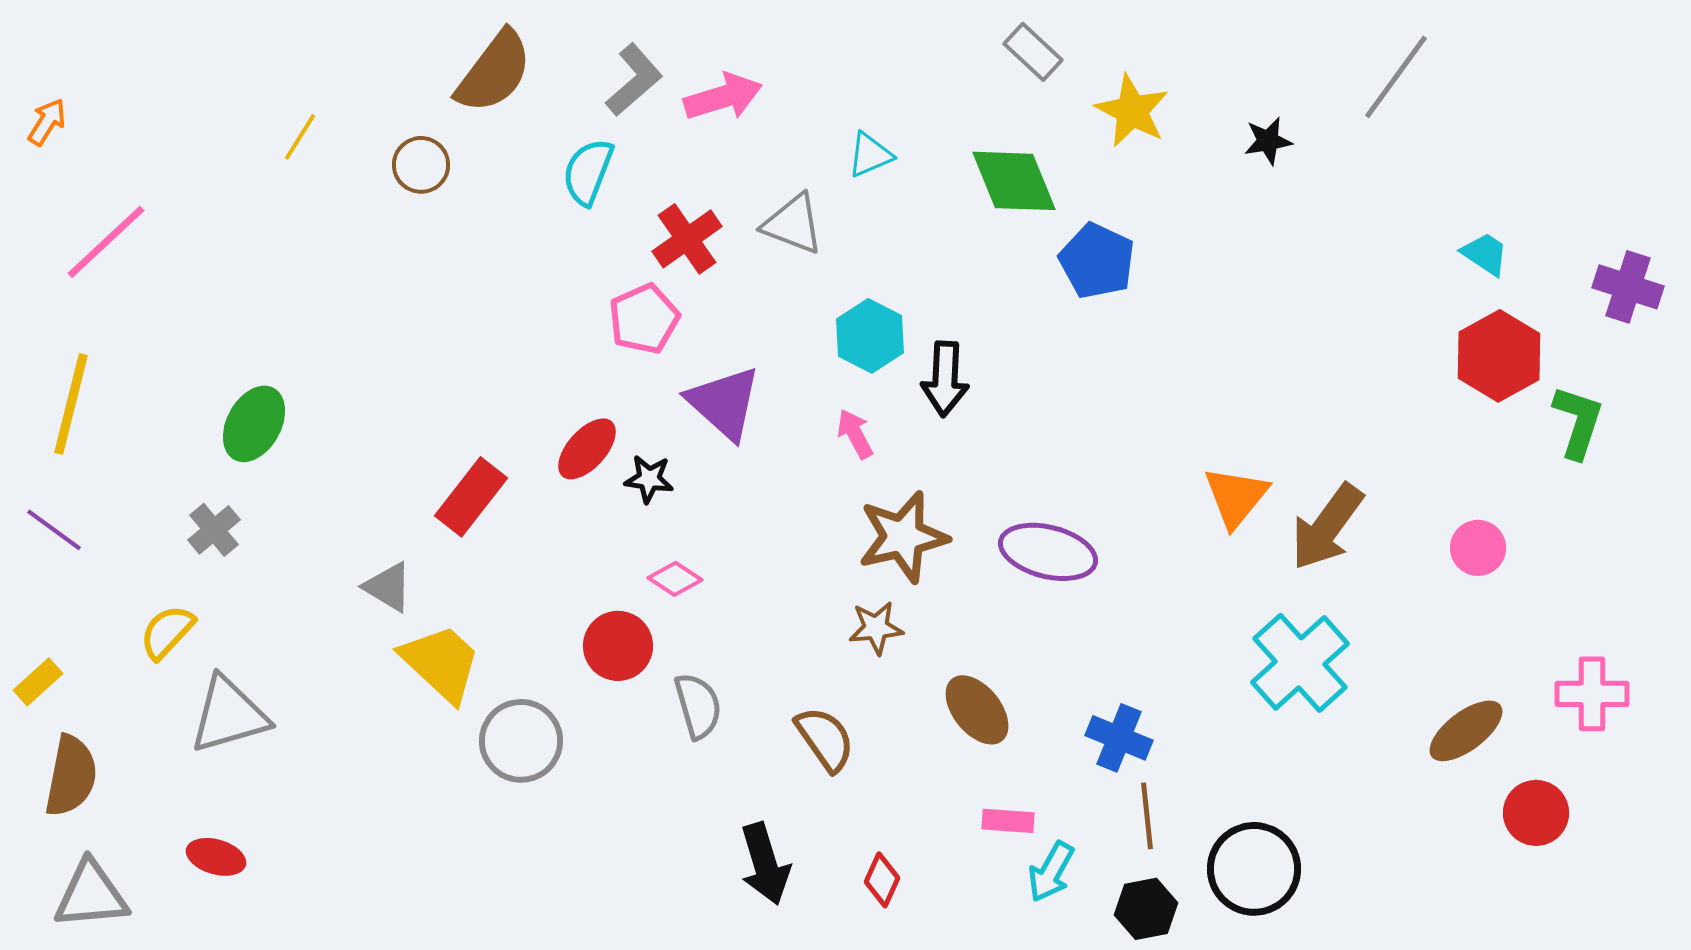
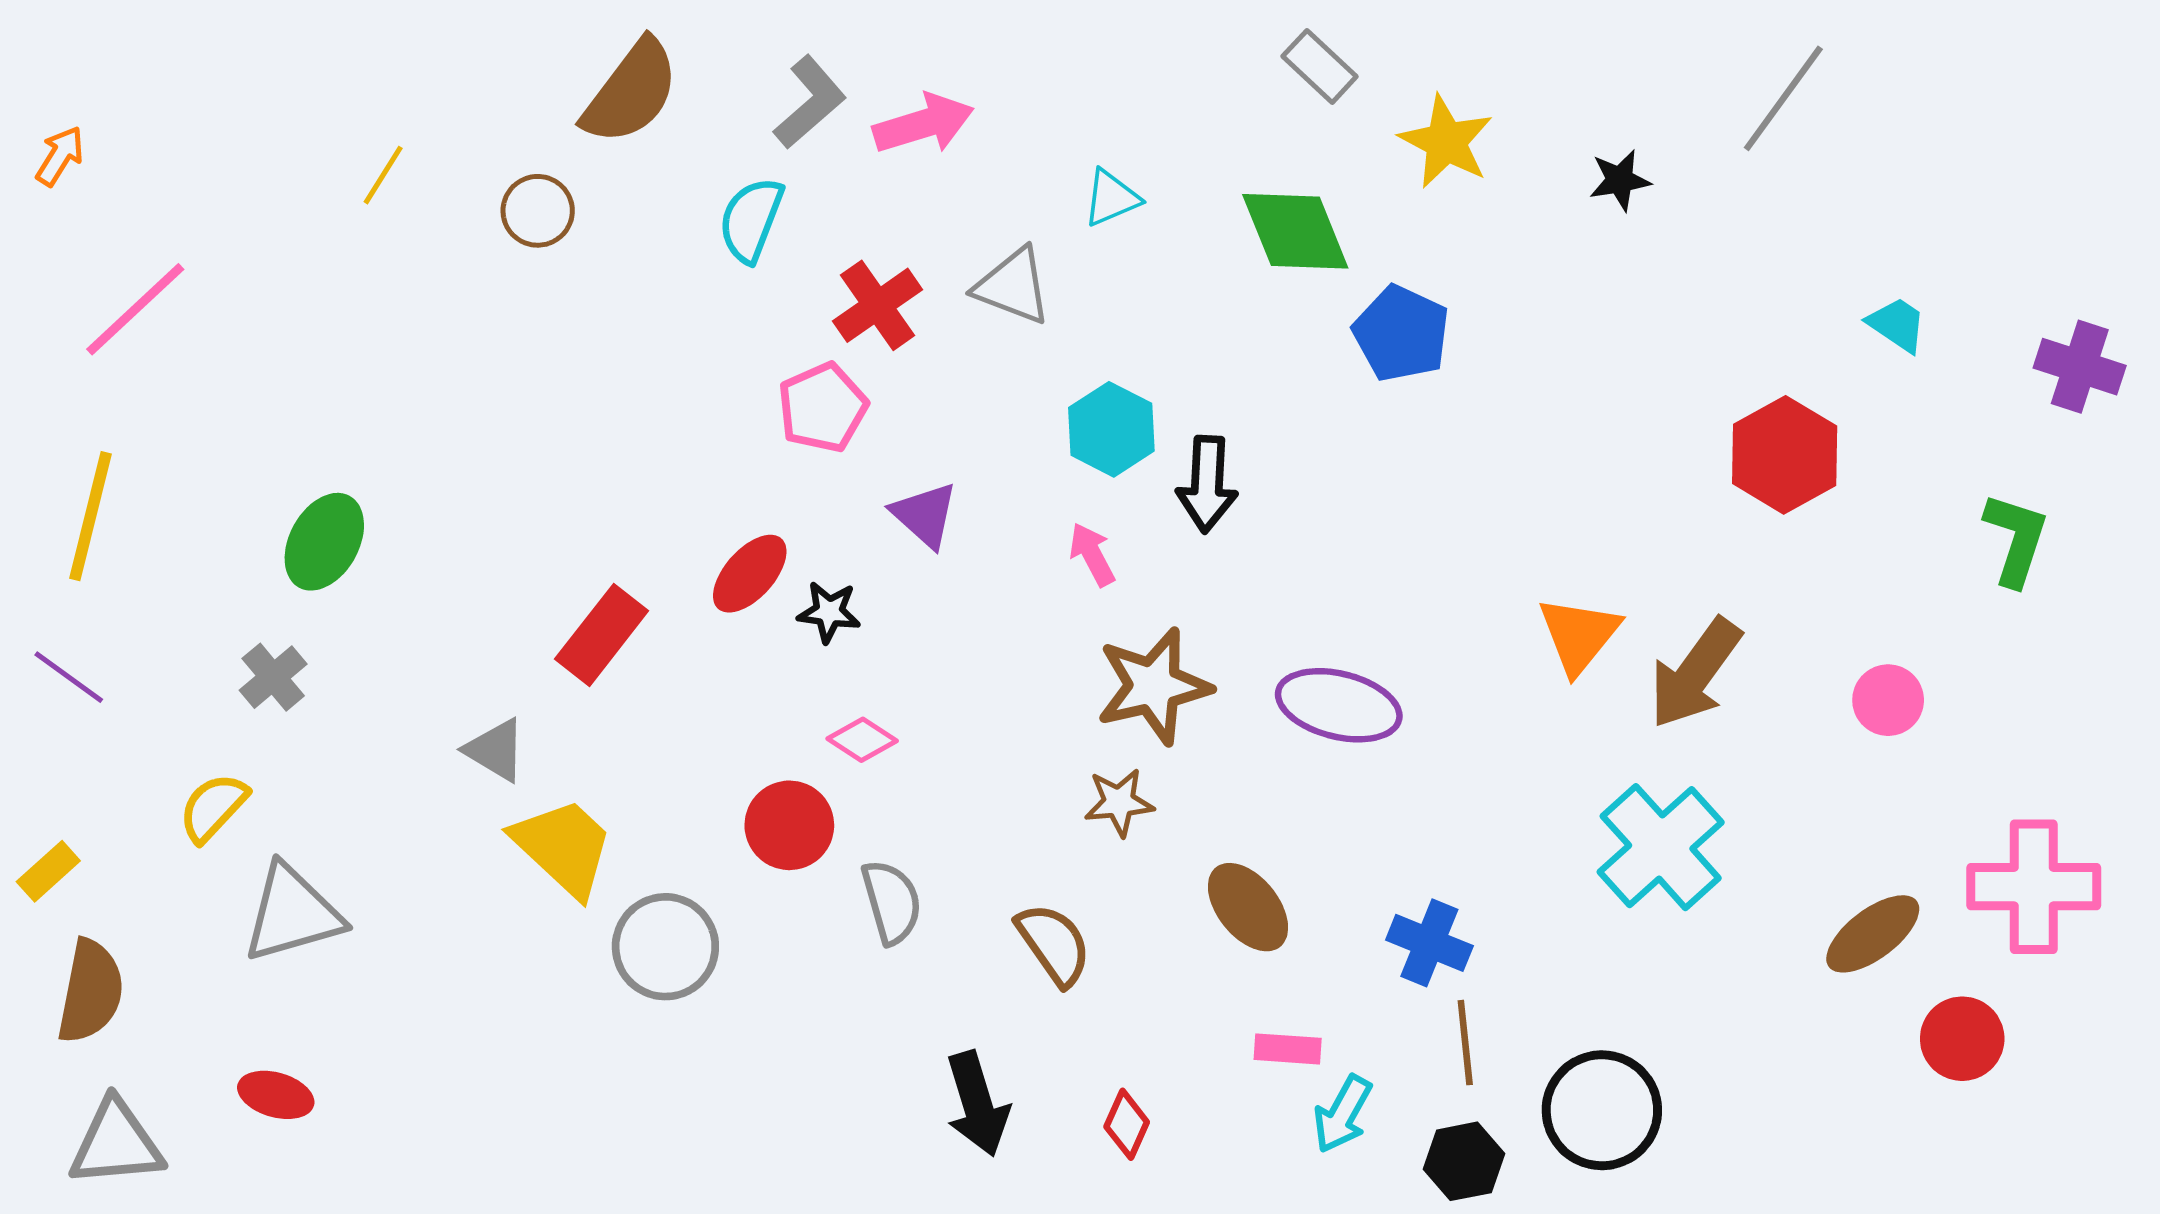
red hexagon: (1499, 356) -> (1785, 455), moved
purple triangle: (724, 403) -> (925, 515), size x0.7
pink cross: (1592, 694) -> (2034, 887), size x1.4

